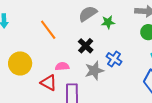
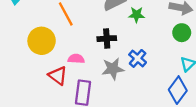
black cross: (86, 46) -> (107, 39), turned 35
yellow circle: (20, 63) -> (42, 41), moved

